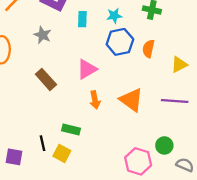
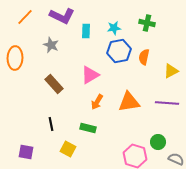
orange arrow: (95, 100) -> (97, 102), turned 42
orange triangle: (131, 100) -> (129, 102), turned -45
green rectangle: (71, 130) -> (88, 128), moved
black line: (42, 143) -> (51, 124), moved

